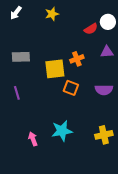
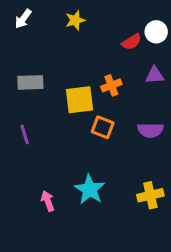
cyan star: (62, 131) -> (90, 189), turned -30

